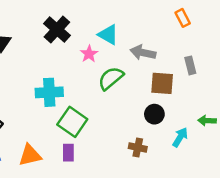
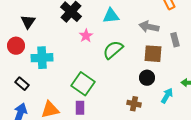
cyan triangle: (108, 35) -> (111, 16), turned -36
gray arrow: (143, 53) -> (149, 27), moved
pink star: (89, 54) -> (86, 36), moved
cyan cross: (49, 92) -> (42, 58), moved

